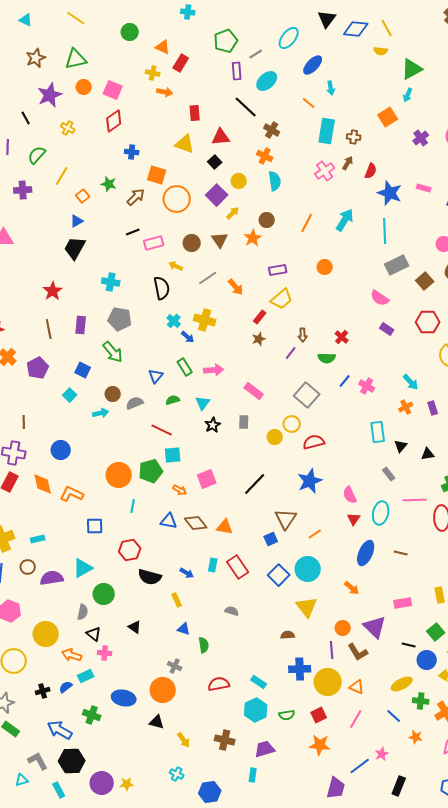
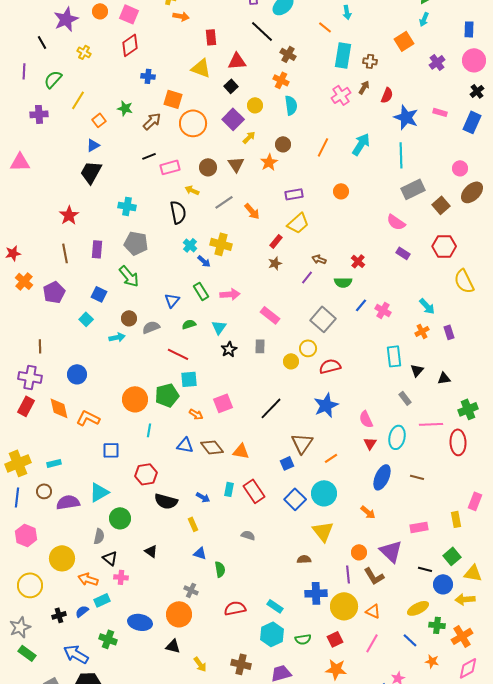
brown arrow: (303, 335) -> (319, 259), turned 112

